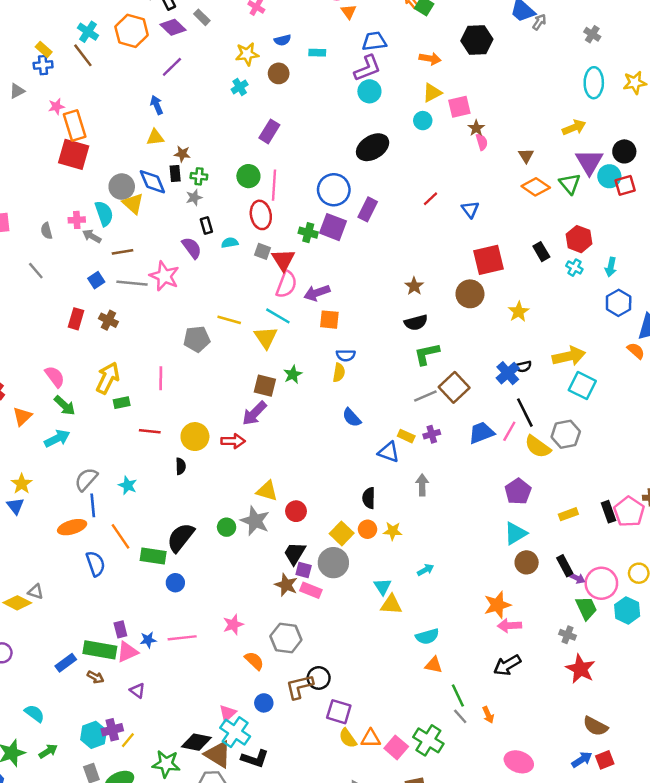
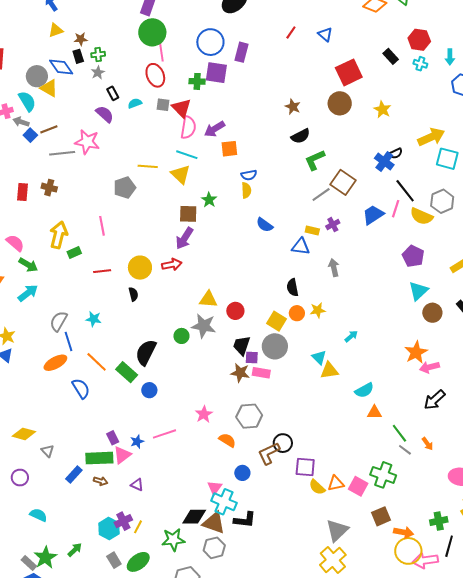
green circle: (248, 176) -> (152, 32), moved, size x1.4
blue square: (96, 280) -> (30, 135), moved
green rectangle: (153, 556) -> (127, 372), turned 45
gray triangle: (36, 592) -> (48, 451), moved, turned 40
cyan semicircle: (34, 713) -> (38, 515), moved

